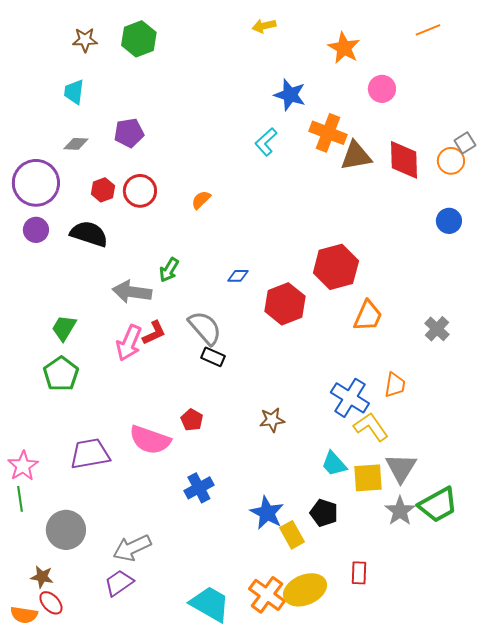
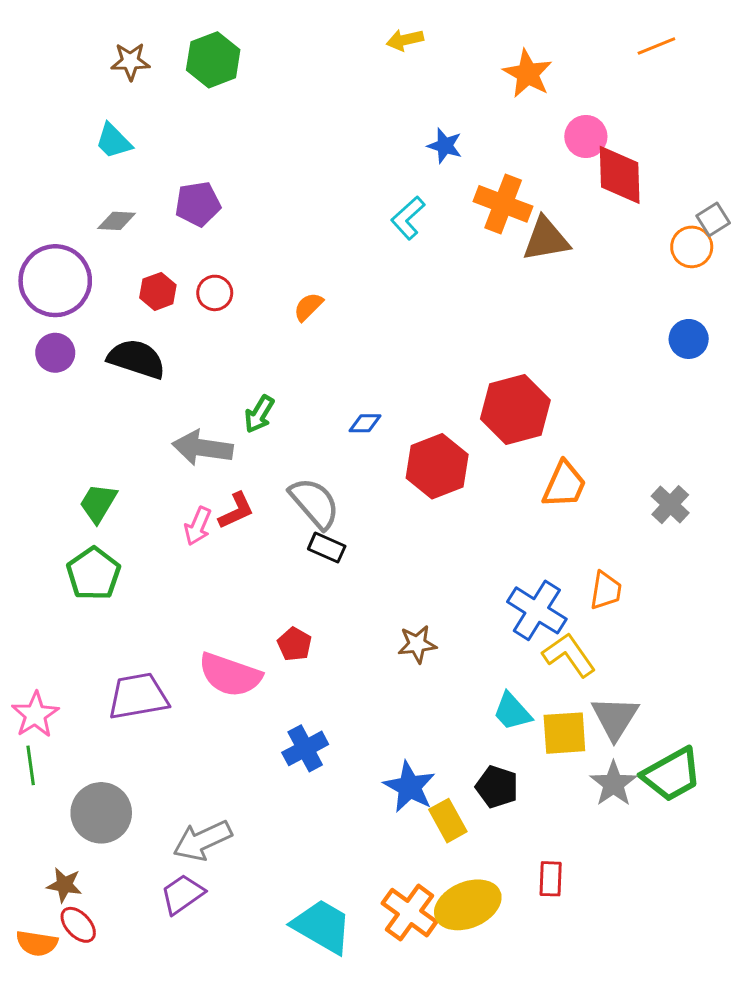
cyan trapezoid: (74, 92) -> (113, 141), turned -52
blue star: (290, 95) -> (445, 146), size x0.7
red diamond: (404, 160) -> (620, 175), moved
red circle: (140, 191) -> (215, 293), size x0.7
pink arrow: (129, 343) -> (198, 526), size x0.7

